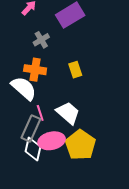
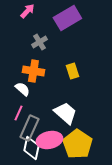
white semicircle: (24, 88) -> (22, 89), size x0.6
pink line: (40, 113) -> (18, 113), moved, turned 42

